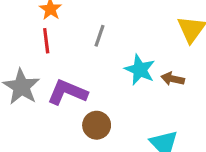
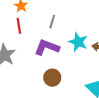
purple L-shape: (67, 92) -> (47, 47), moved

